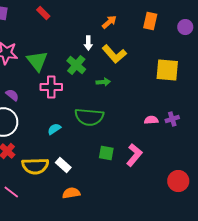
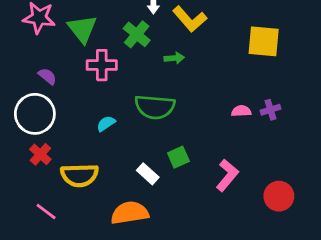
green square: (106, 153) -> (178, 157), turned -35
pink L-shape: (134, 155) -> (227, 175), moved
white rectangle: (63, 165) -> (148, 174), moved
orange semicircle: (71, 193) -> (130, 213), size x1.5

